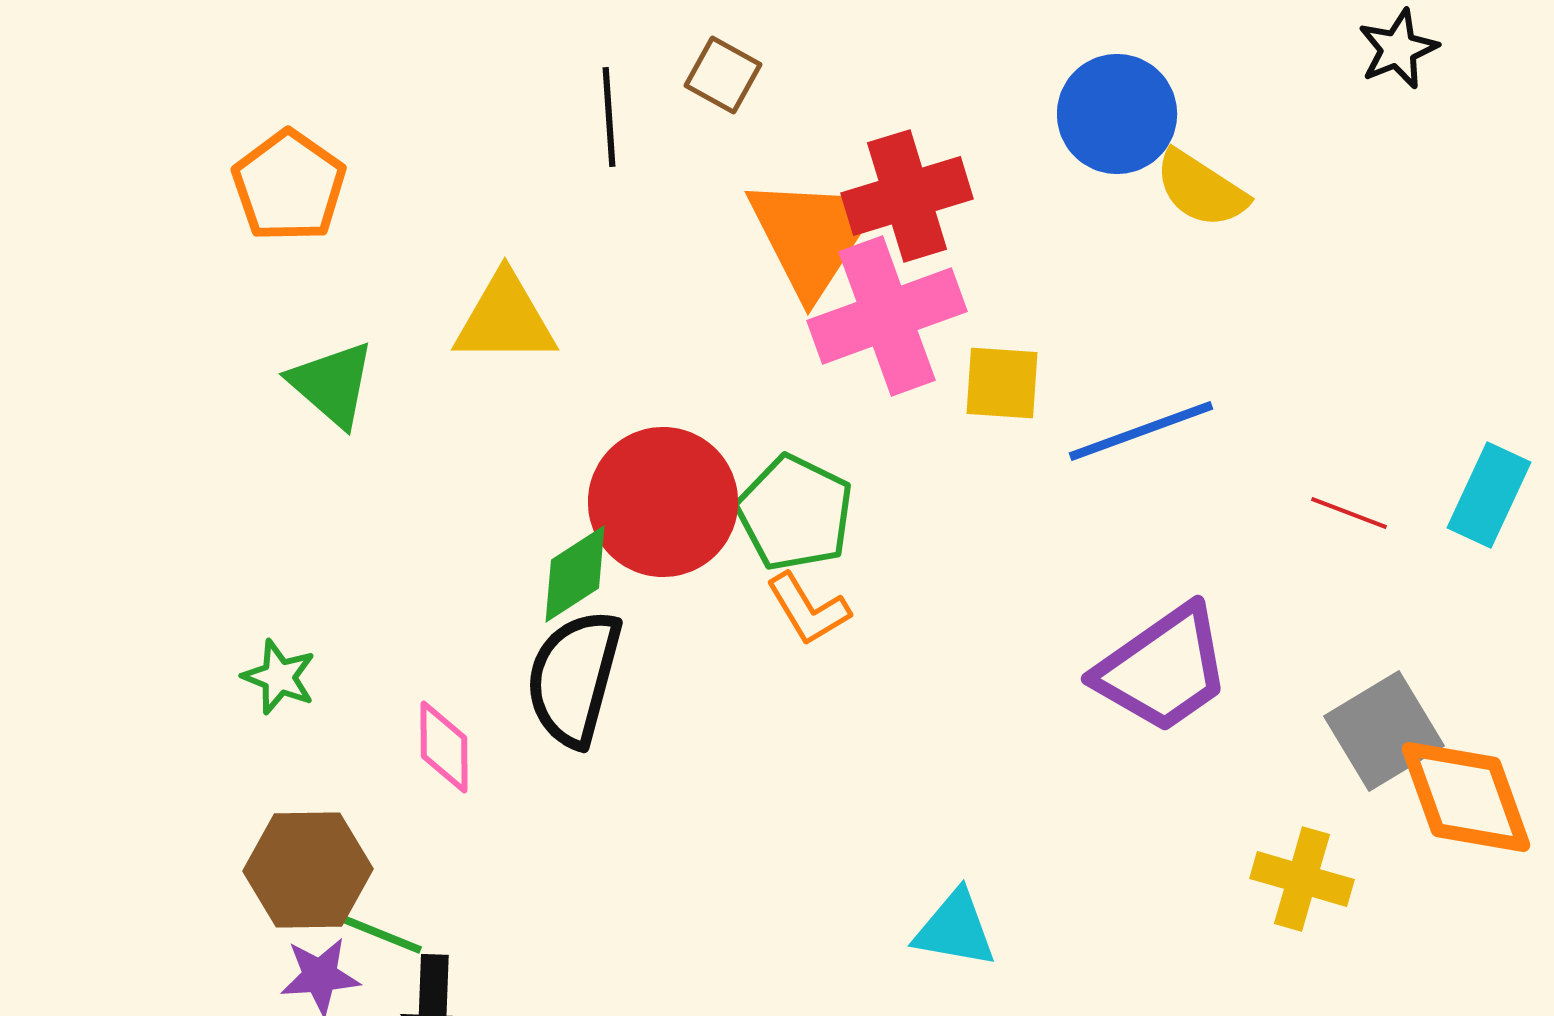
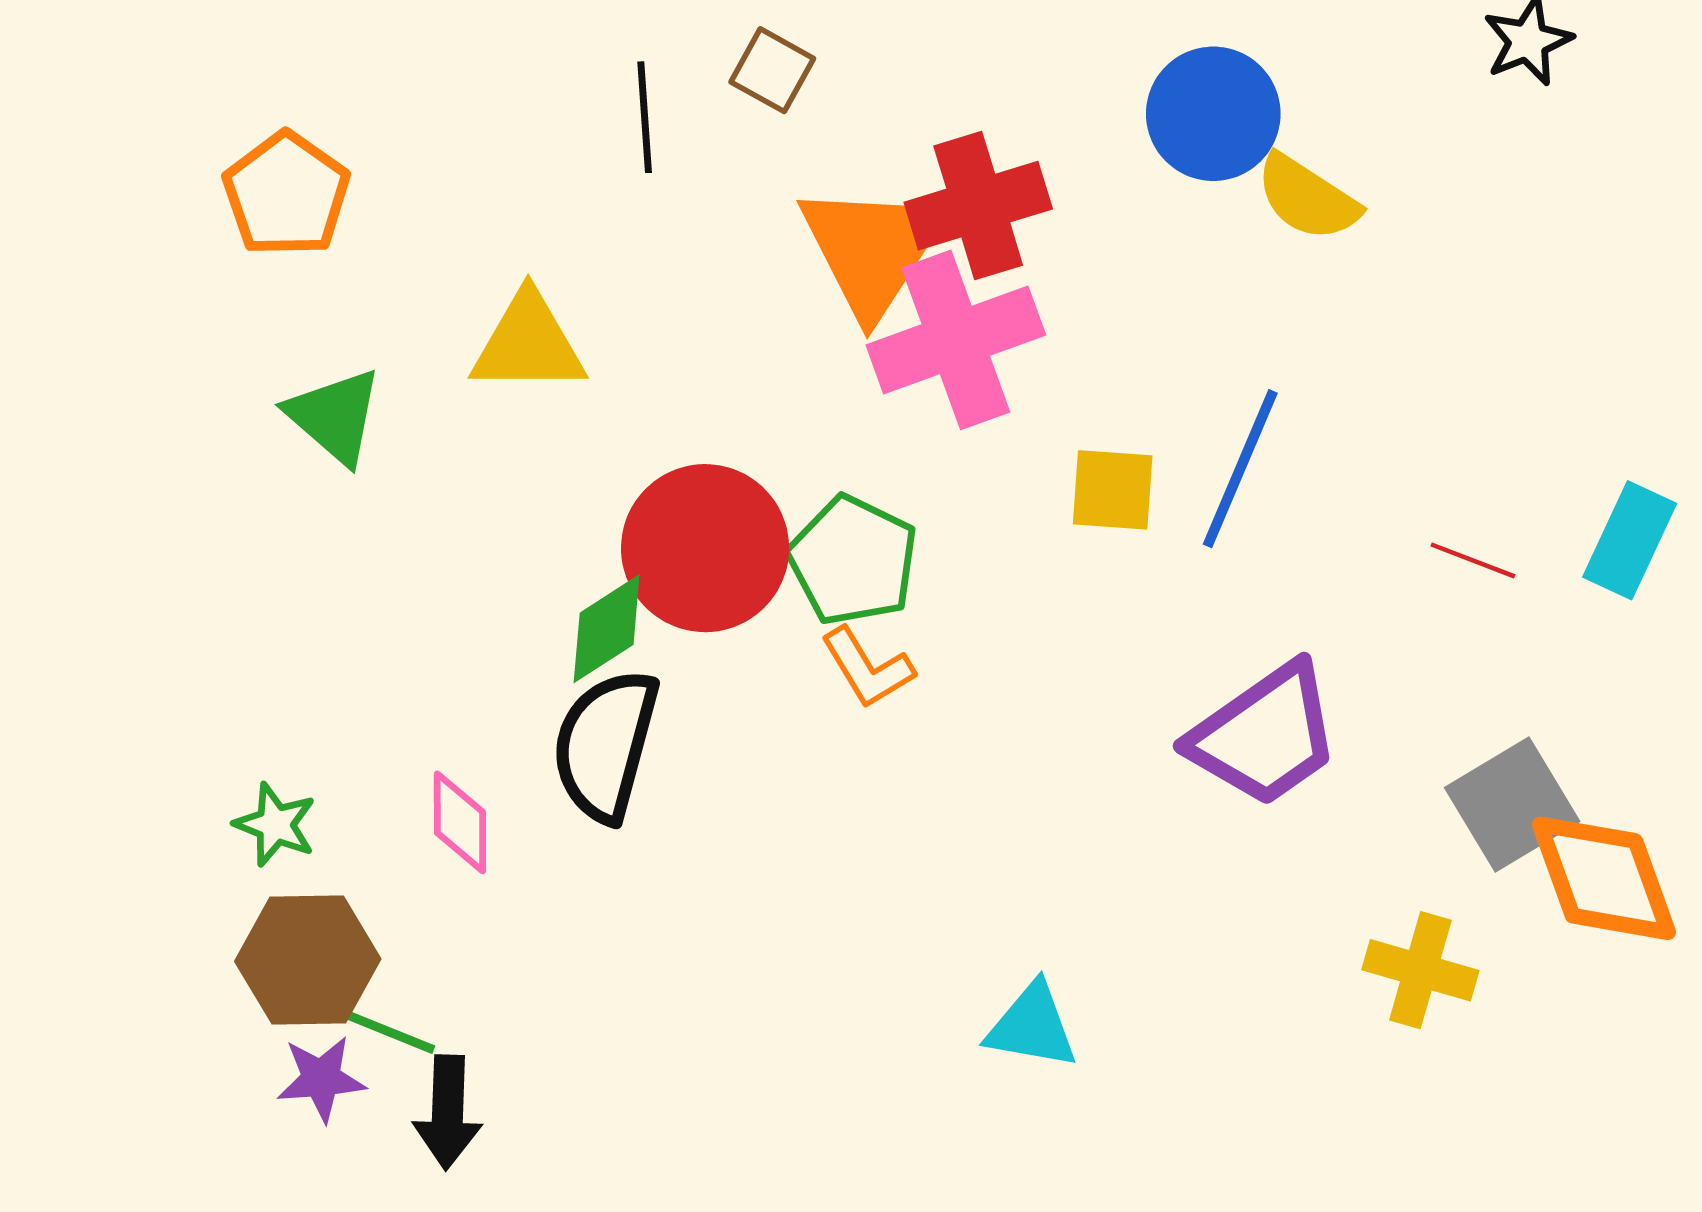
yellow square: (1002, 383) -> (1113, 490), moved
blue line: (1141, 431) -> (1240, 469), turned -47
green star: (279, 677) -> (275, 825), moved

